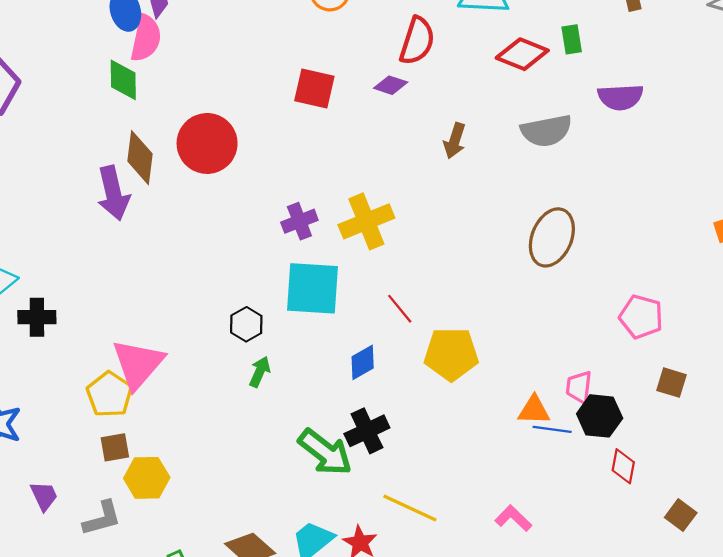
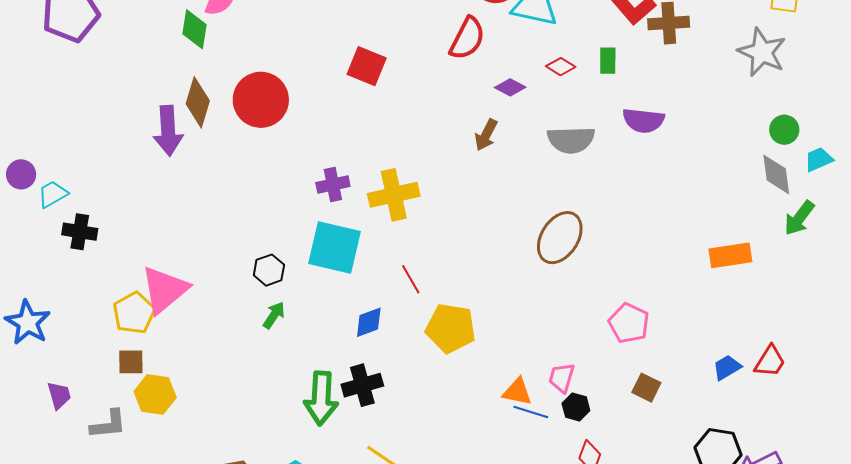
red diamond: (522, 54) -> (561, 67), size x0.6
purple diamond: (391, 85) -> (510, 87), moved
black hexagon: (600, 416) -> (576, 407), size x0.7
green arrow: (325, 452) -> (321, 398), turned 46

